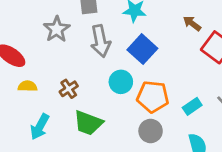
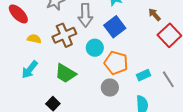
yellow semicircle: (28, 86) -> (34, 39), moved
brown cross: (69, 89) -> (64, 35), moved, size x1.6

